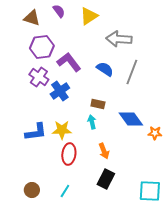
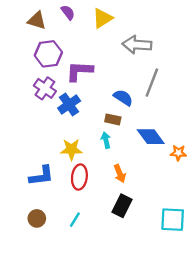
purple L-shape: (69, 62) -> (79, 71), turned -50
blue semicircle: (105, 69) -> (123, 98), moved
blue L-shape: (36, 132) -> (41, 176), moved

